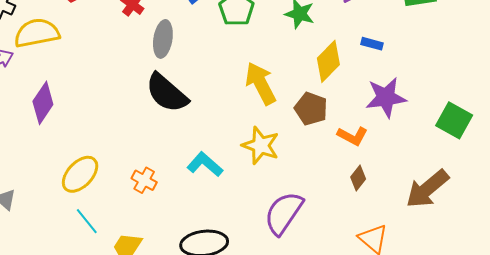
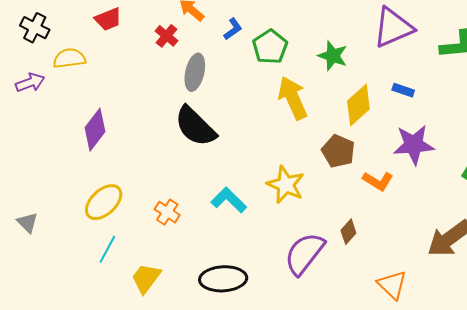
yellow semicircle: (37, 33) -> (69, 58), size x0.7
yellow arrow: (261, 83) -> (293, 98), moved
purple diamond: (43, 103) -> (95, 130), moved
brown diamond: (358, 178) -> (348, 232), moved
cyan line: (87, 221) -> (107, 249), turned 64

